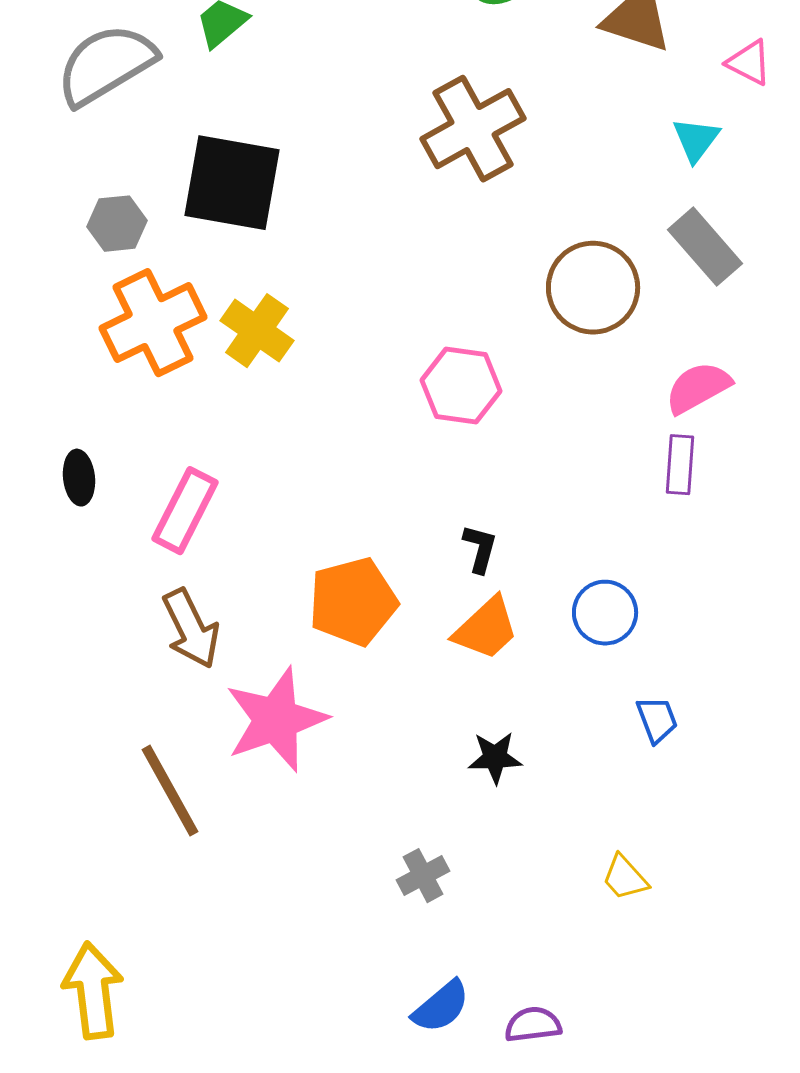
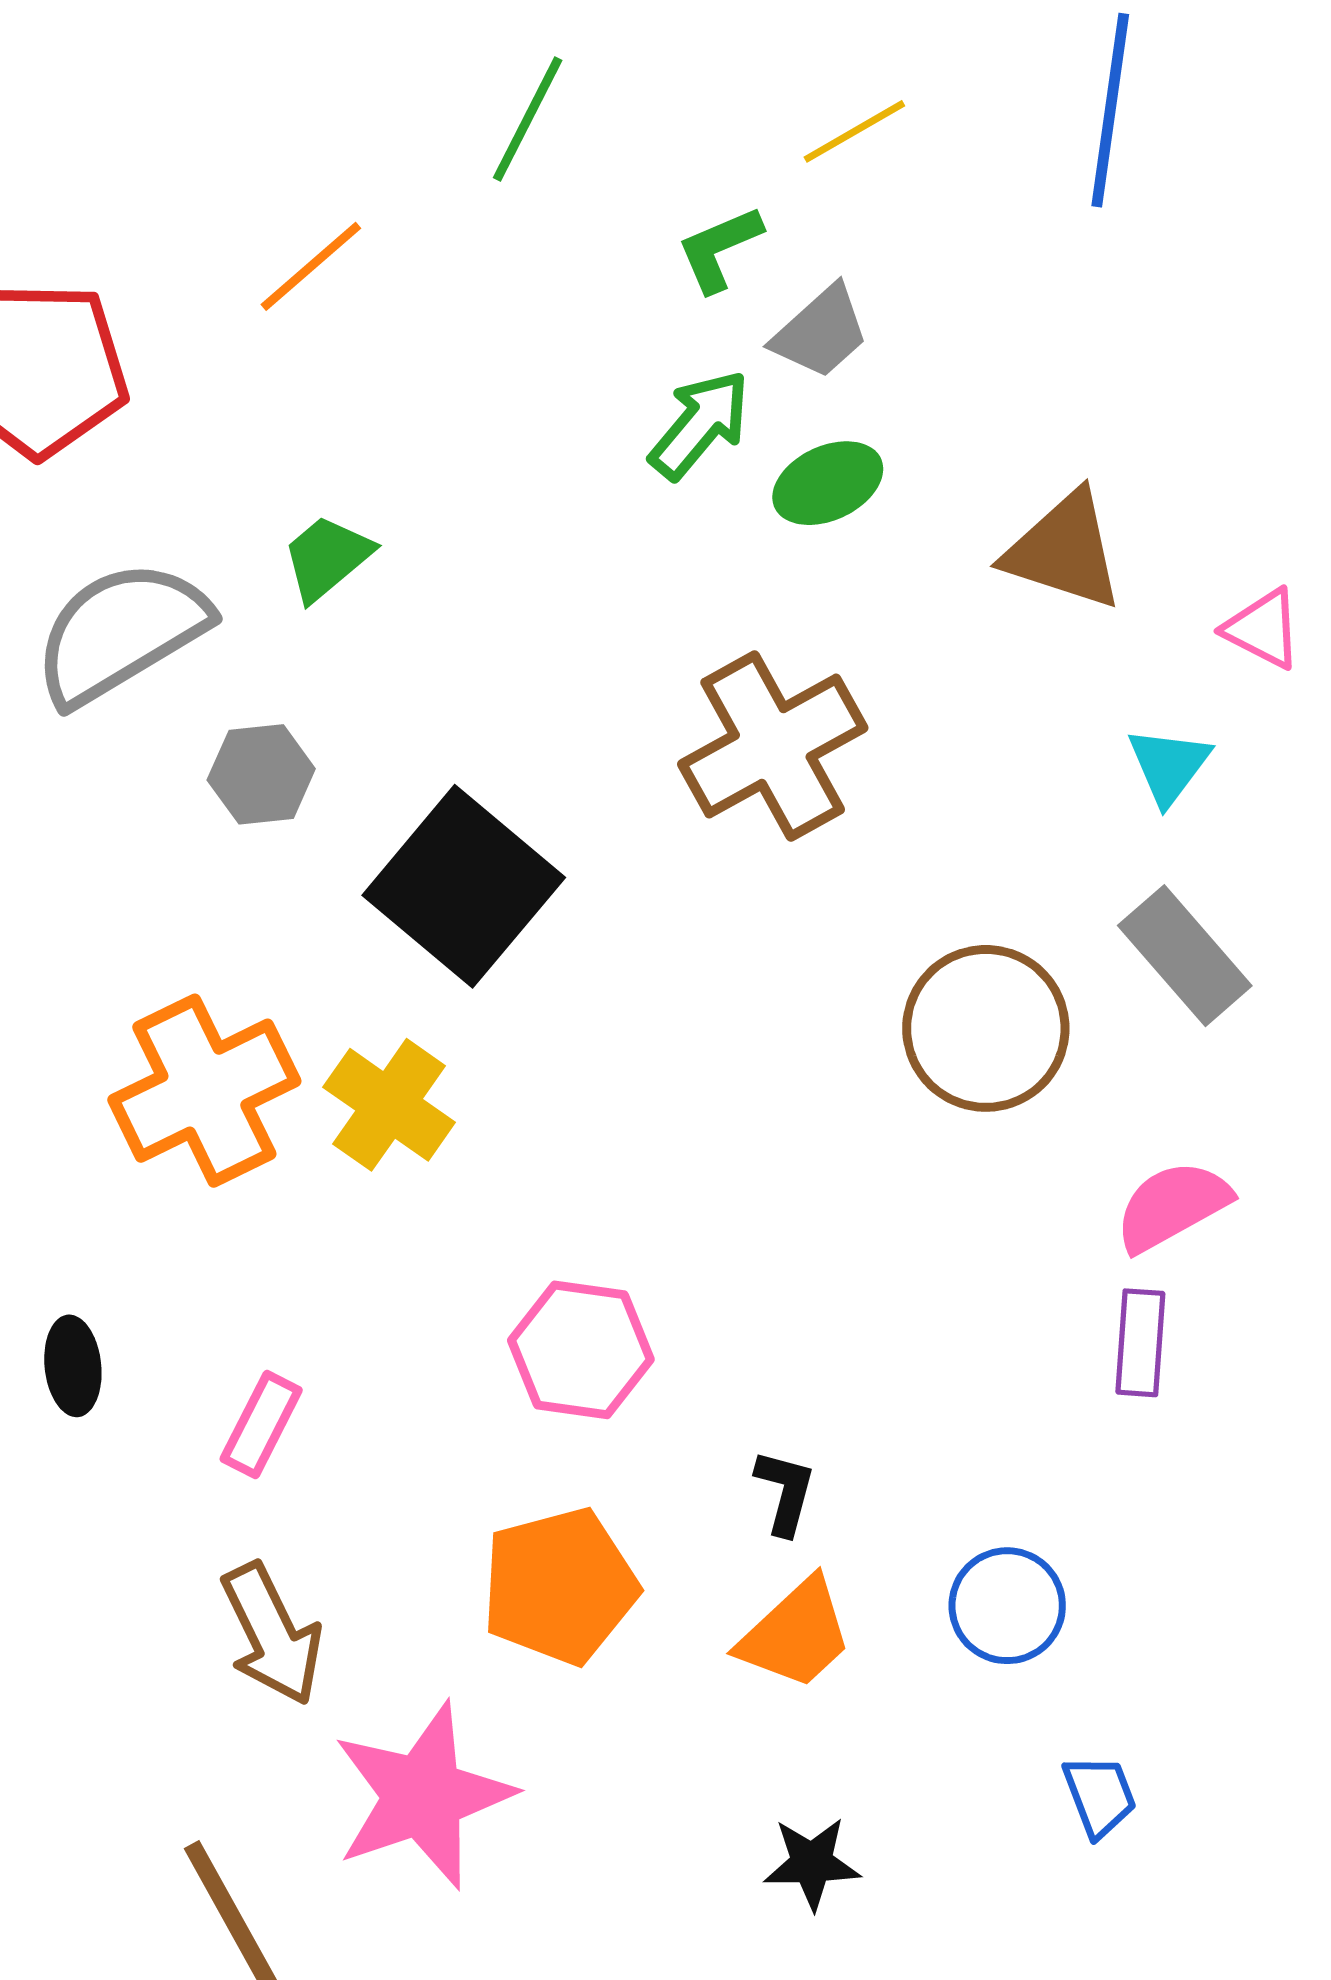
black square: (232, 183) -> (464, 886), moved, turned 30
gray hexagon: (117, 224) -> (261, 774), moved
pink hexagon: (461, 386) -> (581, 1350), moved
pink rectangle: (185, 511) -> (261, 1425), size x0.7

